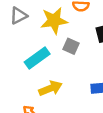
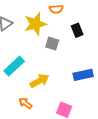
cyan rectangle: (37, 58) -> (14, 66), moved

